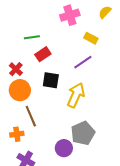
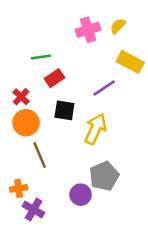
yellow semicircle: (105, 12) -> (118, 26), moved
yellow rectangle: (91, 38) -> (130, 62), moved, size x1.5
orange cross: (17, 134) -> (19, 188), moved

